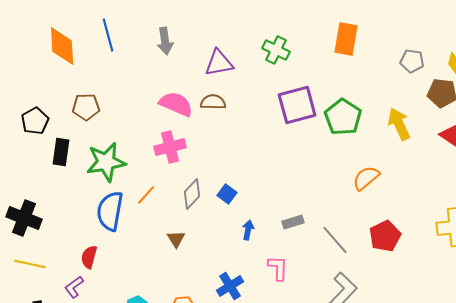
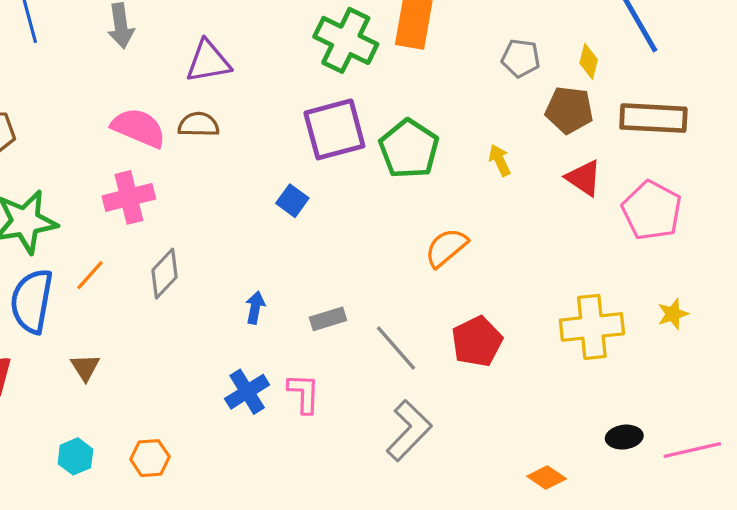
green cross: (276, 50) -> (346, 40), moved, size x1.4
yellow arrow: (399, 124) -> (500, 160), size x0.6
blue square: (227, 194) -> (292, 201), moved
blue arrow: (248, 230) -> (255, 308), moved
brown triangle: (176, 239) -> (85, 367), moved
blue cross: (230, 286) -> (247, 392), moved

